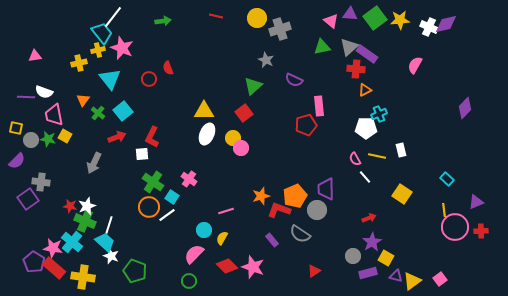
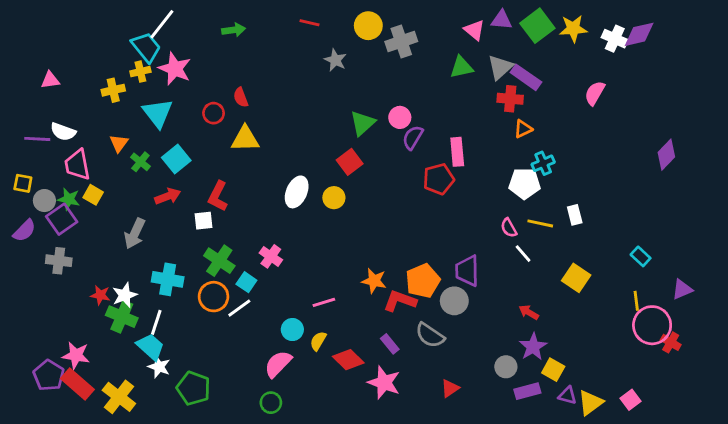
gray star: (266, 60) -> (335, 60), moved
purple semicircle: (294, 80) -> (413, 137), moved, turned 96
yellow triangle: (204, 111) -> (245, 139), moved
pink circle: (241, 148) -> (400, 117), moved
orange star: (261, 196) -> (374, 281), turned 30
purple square: (28, 199) -> (62, 219), moved
red arrow: (369, 218) -> (529, 312), turned -128
red cross: (481, 231) -> (671, 342), moved, turned 32
cyan cross: (72, 242) -> (168, 279), moved, turned -30
red diamond: (227, 266) -> (348, 360), moved
pink star: (253, 267) -> (384, 383), moved
yellow cross: (83, 277) -> (119, 397), turned 30

